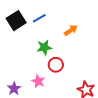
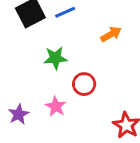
green star: (44, 47) -> (55, 58), moved

